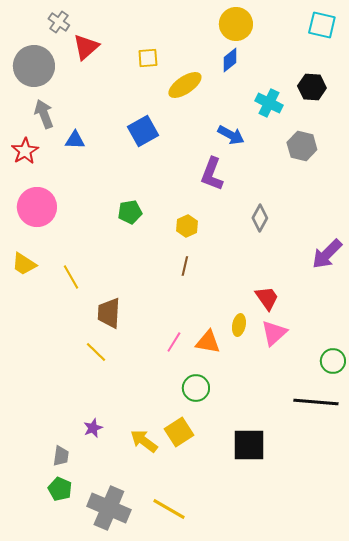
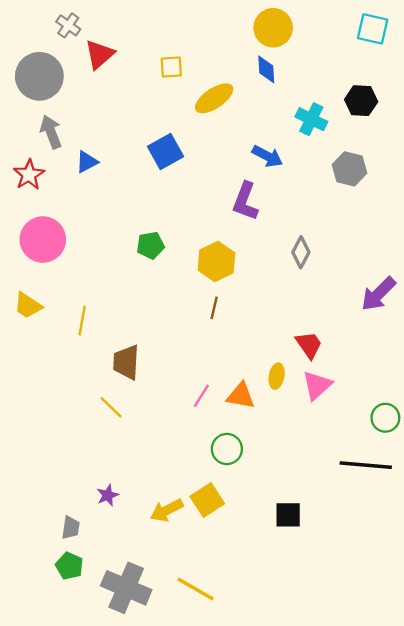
blue diamond: (230, 60) -> (266, 69), turned -55
blue triangle: (75, 140) -> (87, 162), turned -30
yellow hexagon: (187, 226) -> (216, 262), size x1.5
yellow line: (71, 277) -> (82, 321), turned 40
yellow arrow: (144, 441) -> (167, 510), turned -64
black square: (249, 445) -> (288, 515), size x0.7

